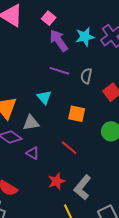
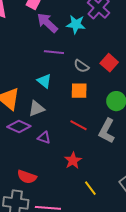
cyan star: (85, 37) -> (76, 24), moved, turned 30
gray semicircle: (86, 76) -> (81, 66), moved, turned -56
gray L-shape: (82, 187) -> (107, 131), moved

